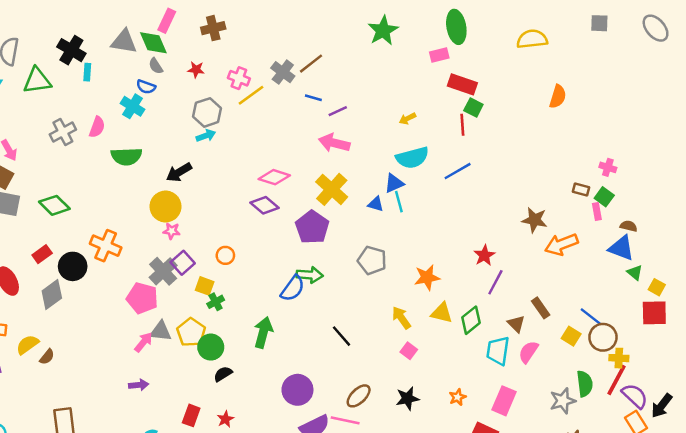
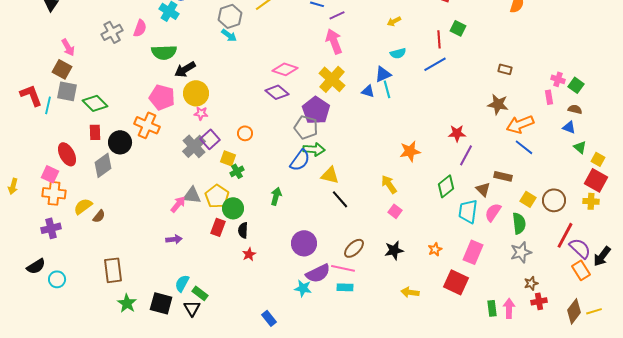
green square: (473, 108) -> (458, 28), moved
red line: (462, 125) -> (439, 39), moved
cyan arrow: (206, 136) -> (229, 35), turned 56
pink arrow: (334, 143) -> (334, 41), turned 55
cyan semicircle: (412, 158) -> (398, 53), size x0.6
pink cross: (608, 167) -> (558, 79), moved
black arrow: (179, 172) -> (185, 69), moved
brown rectangle: (581, 189) -> (505, 69), moved
green square: (604, 197) -> (576, 85), moved
green diamond: (54, 205) -> (95, 103), moved
blue triangle: (621, 248) -> (569, 127), size x0.6
red rectangle: (42, 254) -> (95, 132), turned -56
red star: (484, 255) -> (457, 133), turned 30
gray pentagon: (372, 260) -> (306, 127), moved
pink pentagon: (142, 298) -> (162, 97), moved
brown rectangle: (541, 308) -> (503, 176), turned -42
yellow triangle: (442, 313) -> (330, 175), moved
red square: (654, 313) -> (596, 180), turned 30
blue line: (591, 316) -> (524, 147), moved
green arrow: (263, 332) -> (276, 196), size x0.7
yellow cross: (619, 358) -> (591, 201), moved
black semicircle: (223, 374) -> (243, 230), turned -56
green semicircle: (585, 384) -> (519, 223), moved
red rectangle: (191, 415) -> (218, 227), moved
red star: (225, 419) -> (249, 254), moved

